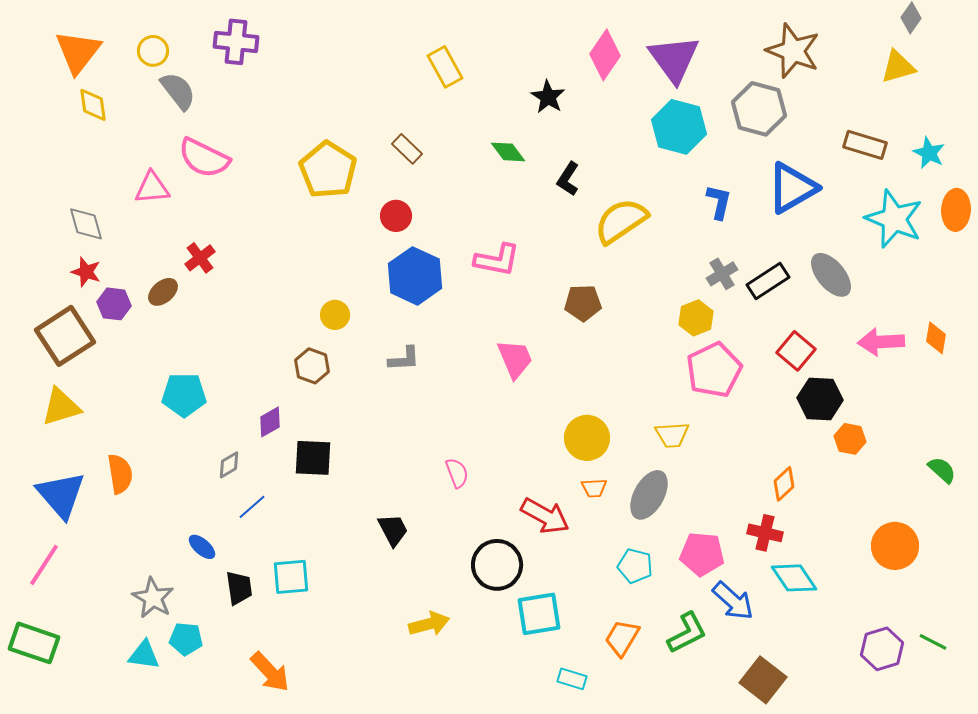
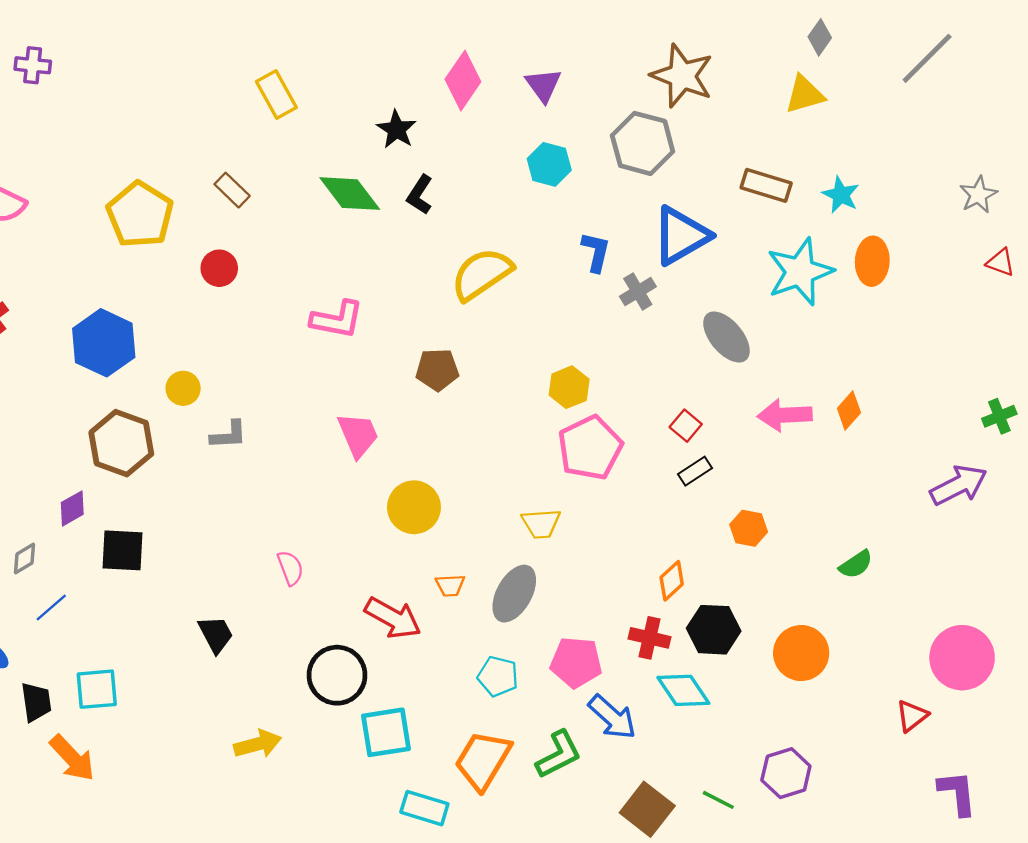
purple cross: (236, 42) -> (33, 65), size x0.7
purple triangle: (674, 59) -> (543, 85), size x0.6
cyan hexagon: (679, 127) -> (549, 164), size x0.7
green diamond: (508, 152) -> (350, 194), size x1.5
black L-shape: (568, 179) -> (420, 195), moved
cyan star: (894, 219) -> (800, 272), turned 30
gray cross: (722, 274) -> (638, 292), moved
blue hexagon: (415, 276) -> (104, 343), moved
black rectangle: (768, 281) -> (695, 471), moved, size x0.7
yellow circle: (335, 315) -> (183, 388), moved
orange diamond: (936, 338) -> (849, 410), turned 32
red square: (796, 351) -> (686, 426), size x0.7
brown hexagon: (312, 366) -> (121, 443), size x1.6
black hexagon: (820, 399) -> (714, 630), moved
yellow circle: (587, 438) -> (414, 507), moved
green semicircle: (942, 470) -> (856, 564), turned 104
orange trapezoid: (622, 638) -> (483, 760), size x1.4
green line: (933, 642) -> (718, 800), moved
orange arrow: (270, 672) -> (72, 758), moved
cyan rectangle: (572, 679) -> (424, 808), size x1.4

